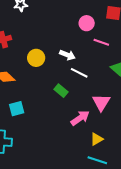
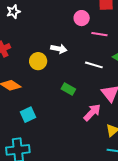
white arrow: (67, 55) -> (59, 49), moved
white line: (79, 73) -> (94, 65), moved

